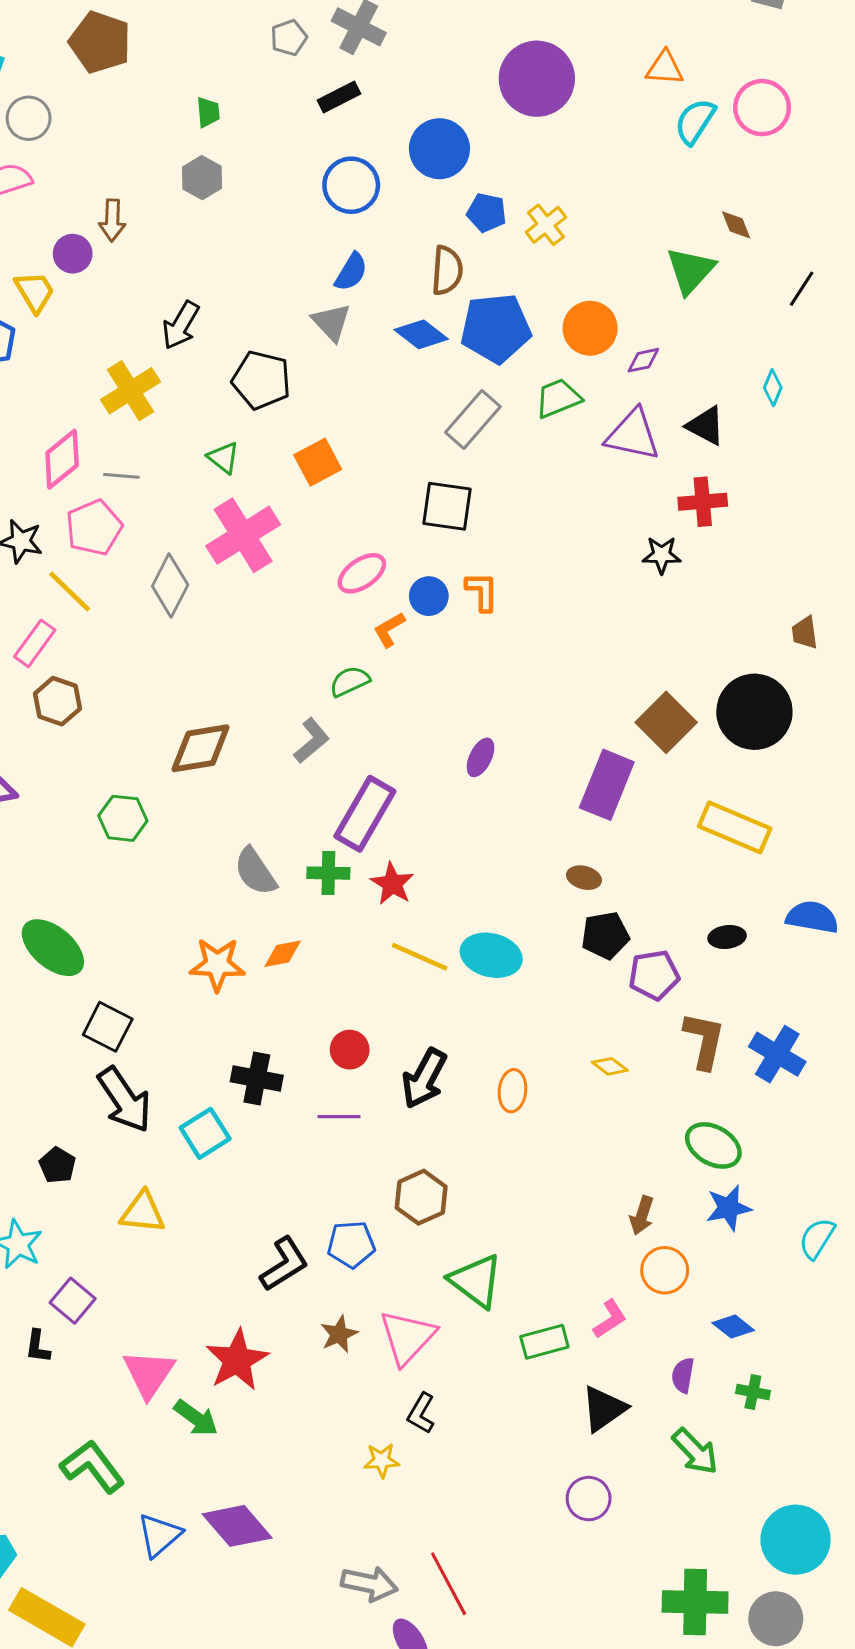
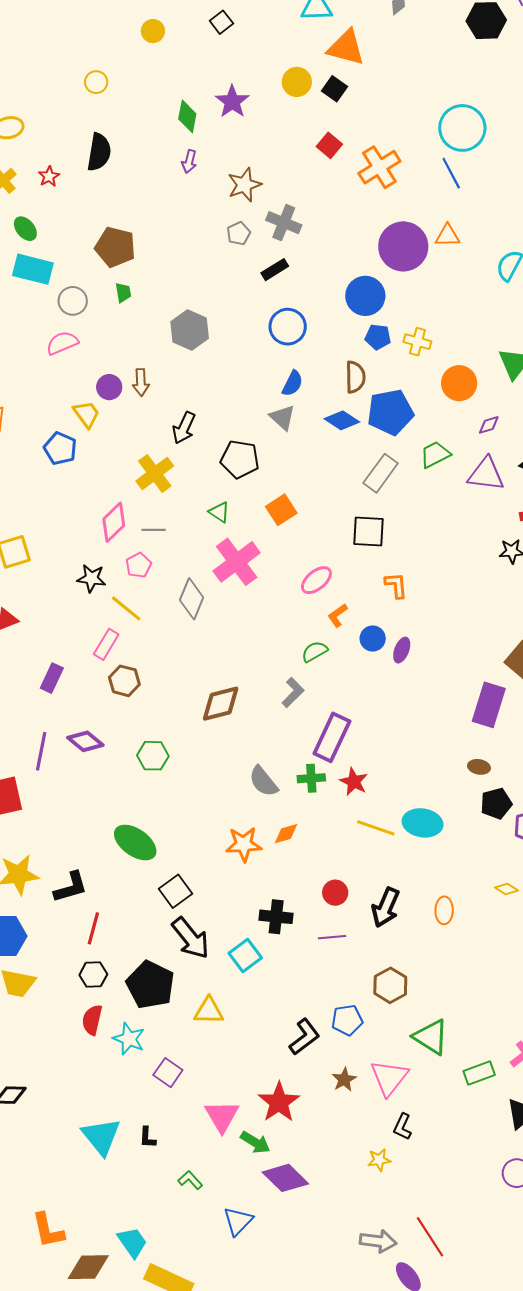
orange triangle: (665, 68) -> (447, 236), moved
green trapezoid: (208, 112) -> (123, 293), moved
blue circle: (439, 149) -> (365, 296), moved
gray hexagon: (202, 178) -> (190, 330), size x1.4
brown arrow: (112, 220) -> (141, 382), moved
yellow cross: (546, 225) -> (417, 342), turned -32
orange circle: (590, 328) -> (459, 383), moved
pink pentagon: (94, 528) -> (139, 565), size x0.7
blue circle: (429, 596) -> (373, 639), moved
purple ellipse: (481, 757) -> (402, 650), moved
green hexagon: (123, 818) -> (153, 756), moved
black square: (108, 1027) -> (175, 891), turned 32
black pentagon: (57, 1165) -> (150, 985), size x2.0
black L-shape: (38, 1346) -> (147, 1138), moved
green L-shape: (92, 1467) -> (190, 1180), size x0.6
purple diamond: (237, 1526) -> (285, 1178), moved

